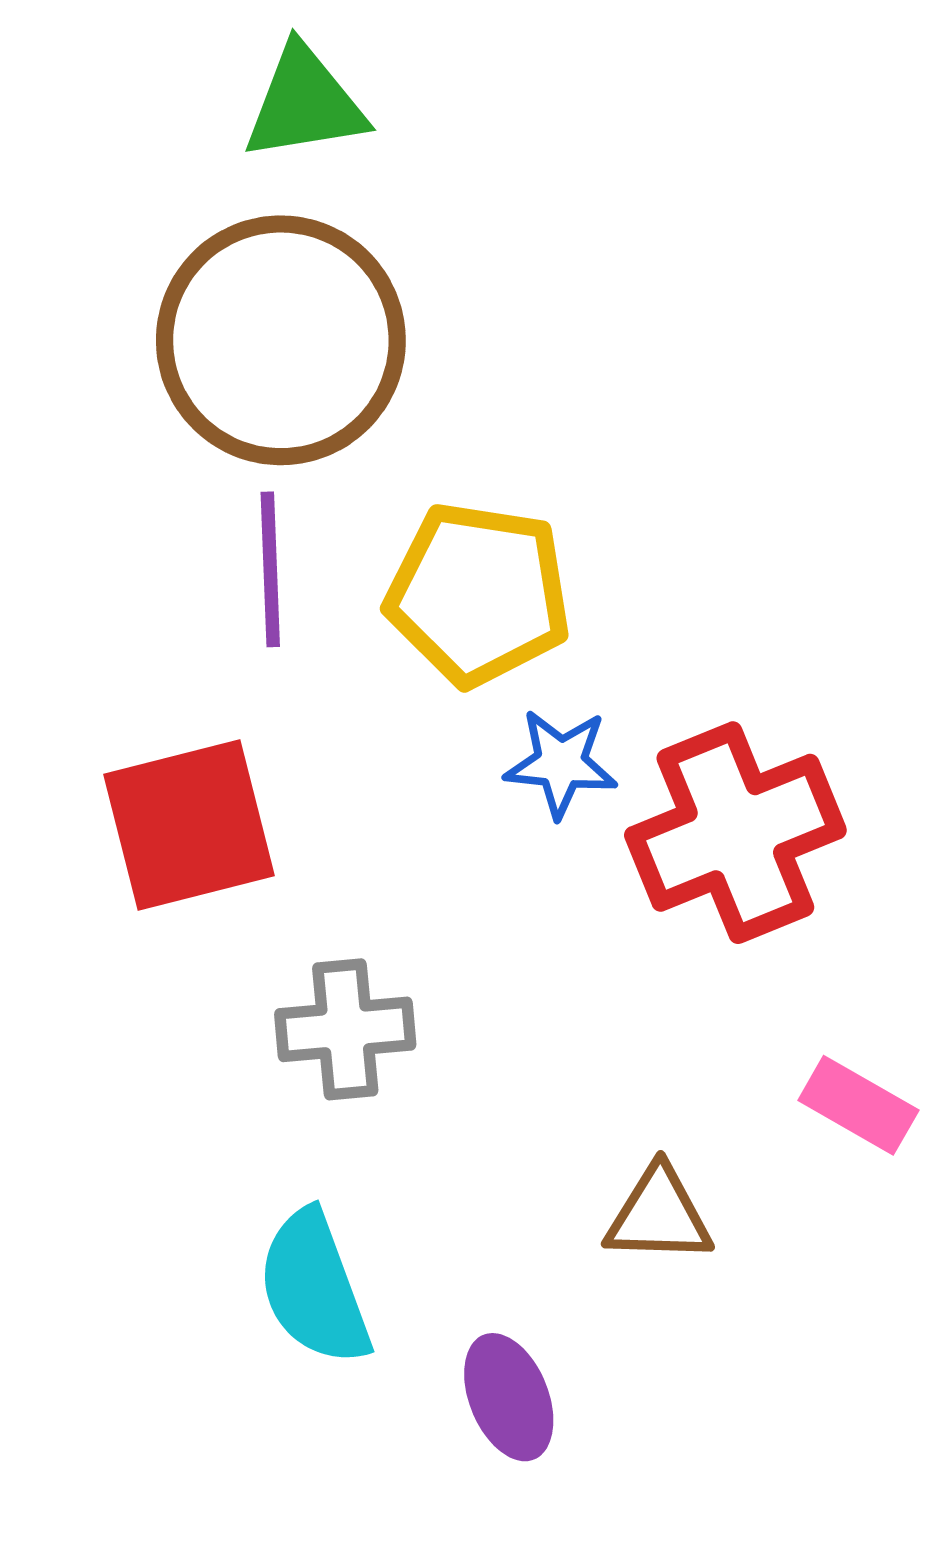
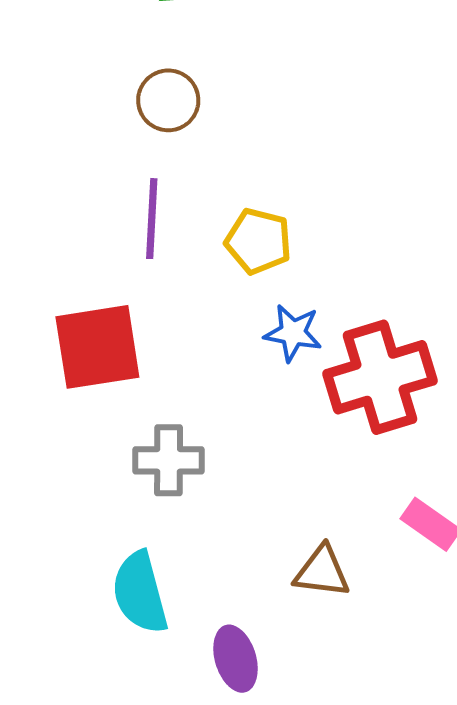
brown circle: (281, 340) -> (168, 100), size x0.5
yellow pentagon: (478, 594) -> (258, 241), size x0.7

